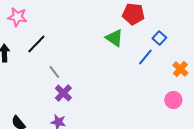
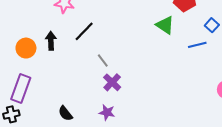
blue line: (145, 57) -> (197, 45), turned 36

